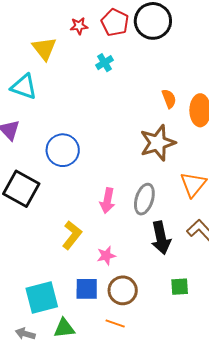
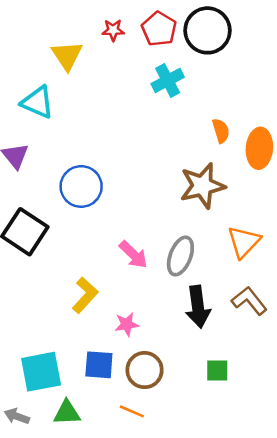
cyan cross: (104, 63) -> (168, 80), moved, size x1.4
pink arrow: (107, 201) -> (133, 255), turned -60

